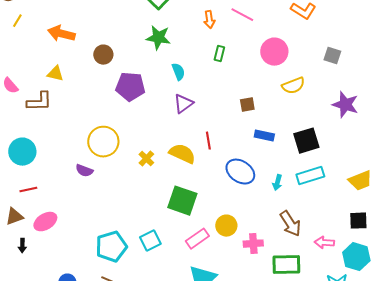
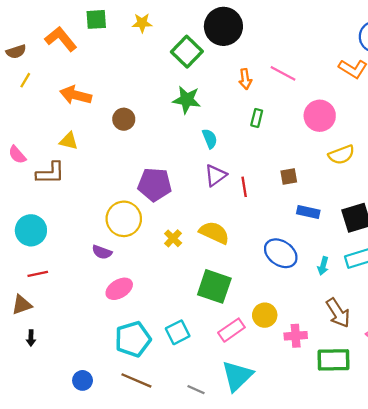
purple pentagon: (130, 87) -> (155, 184), moved
red line: (208, 141) -> (244, 187), moved
pink ellipse: (45, 222) -> (119, 289), moved

